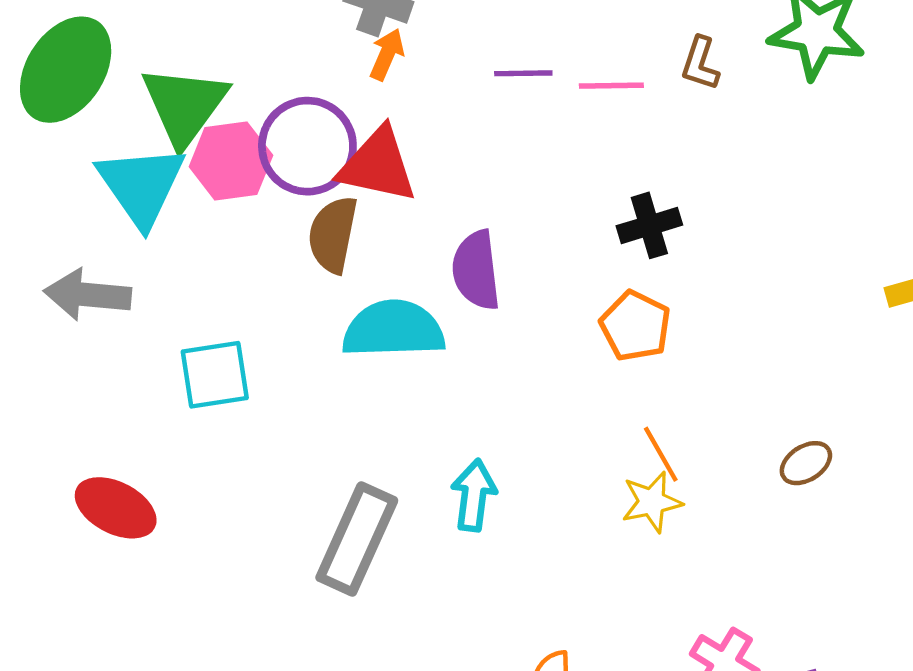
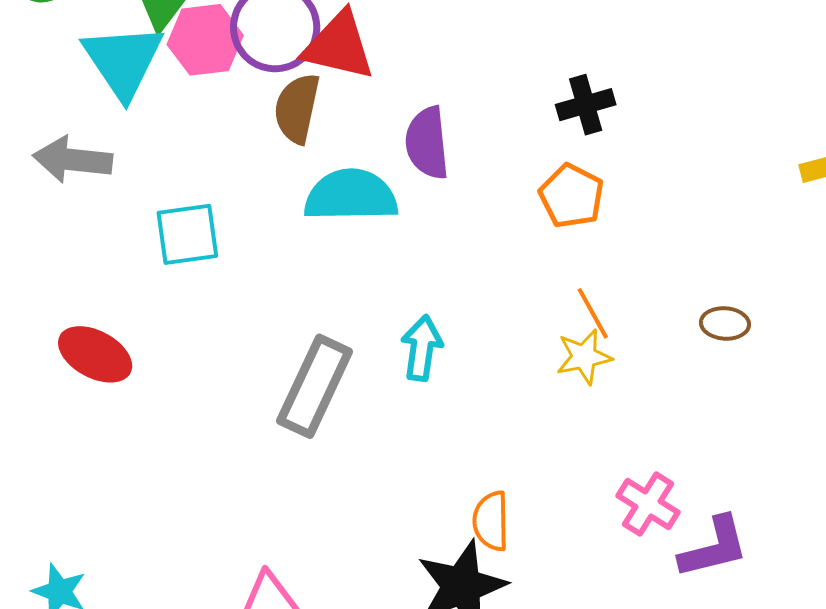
brown ellipse: (806, 463) -> (725, 323), turned 36

